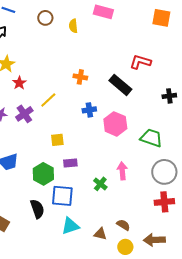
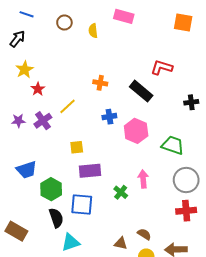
purple rectangle: (70, 163) -> (90, 171), size x1.5
green hexagon: (43, 174) -> (51, 189), moved
cyan triangle: (70, 226) -> (71, 242), moved

